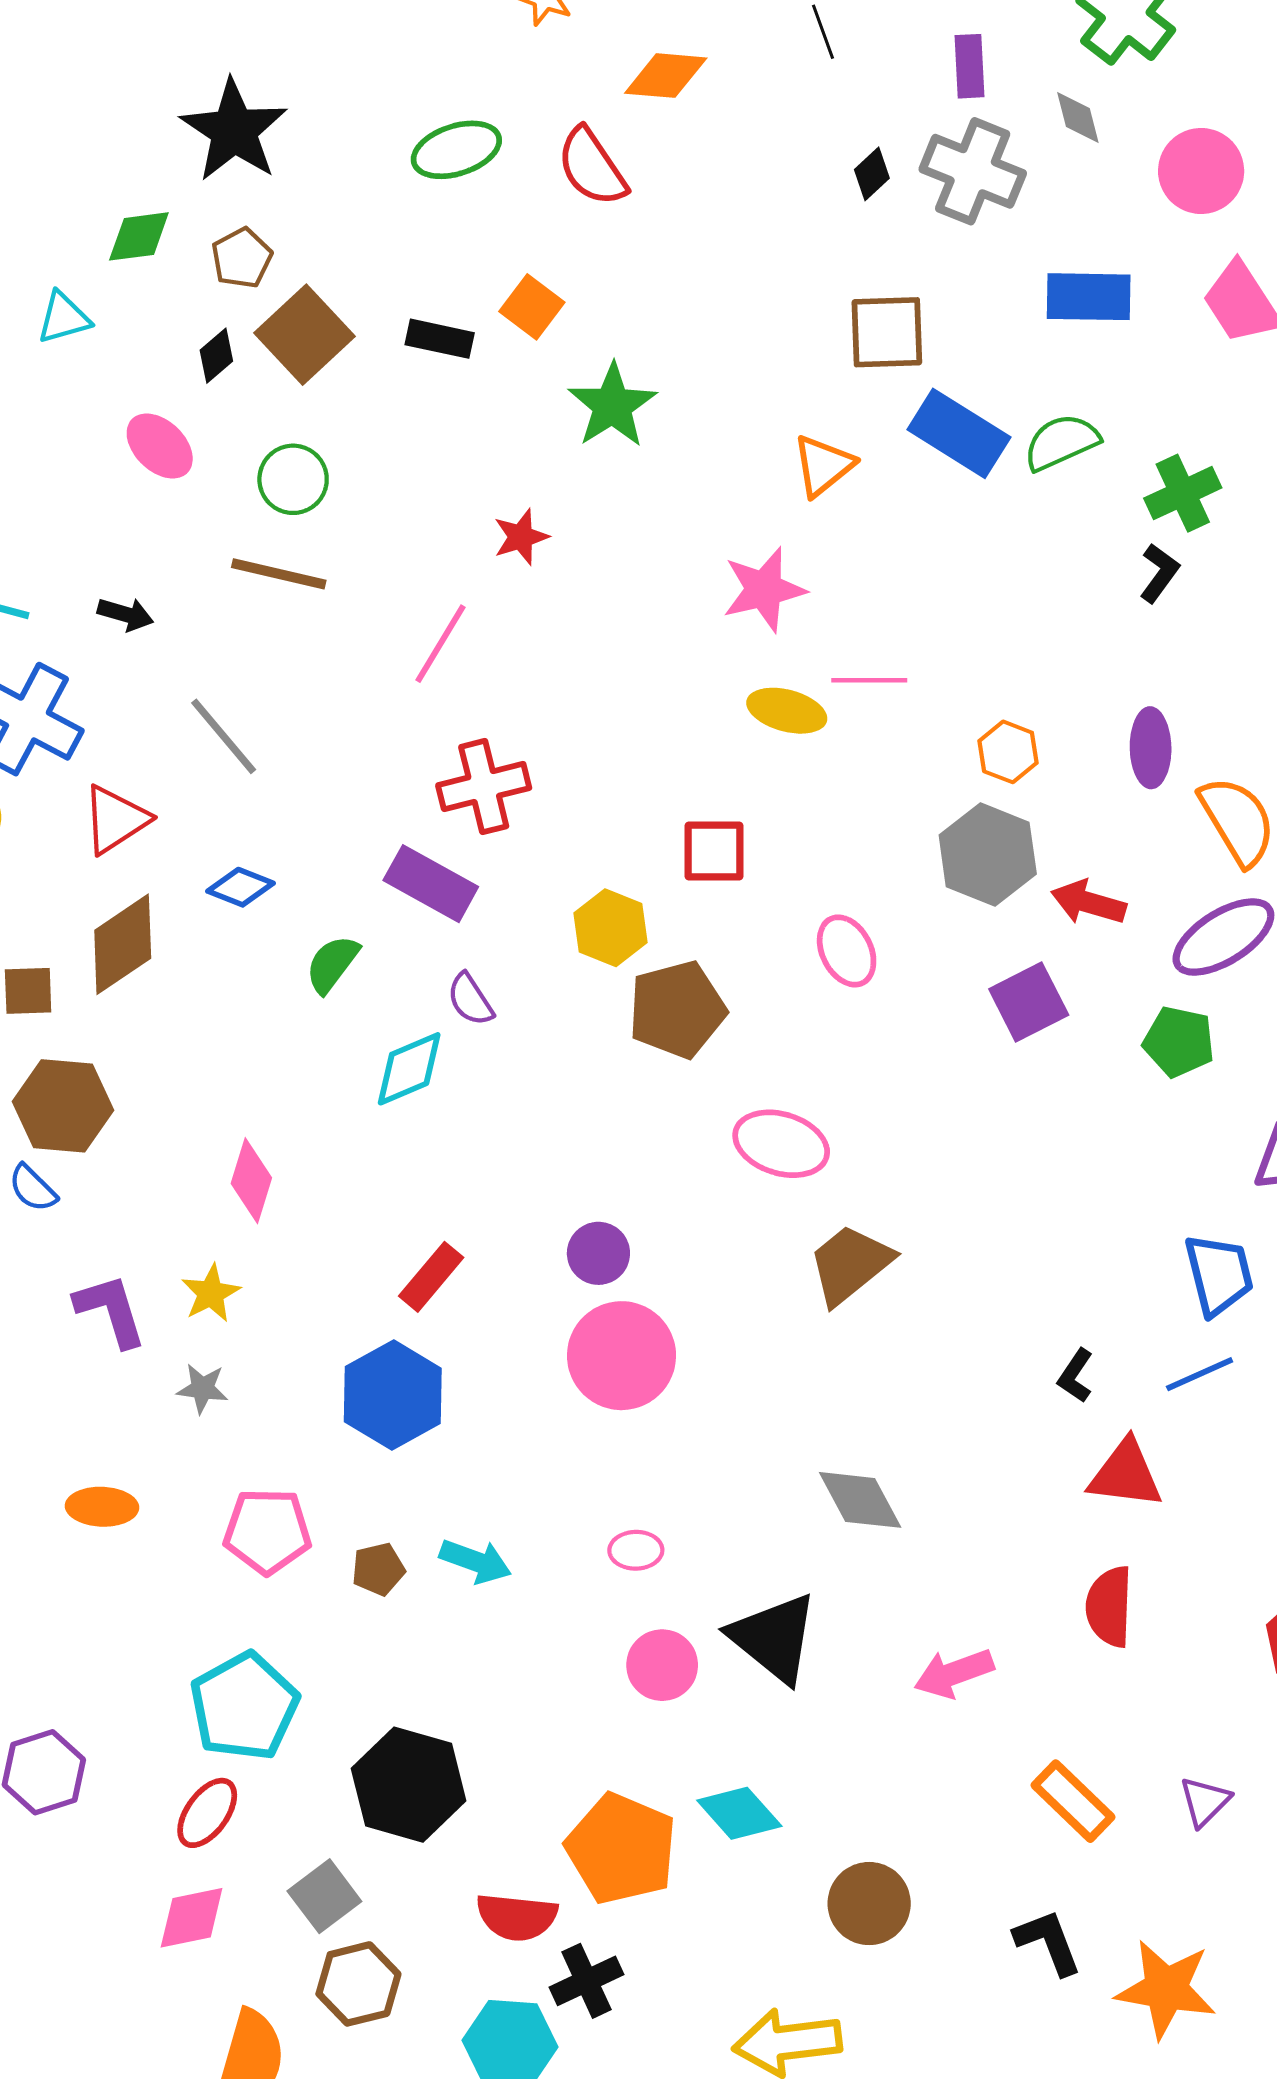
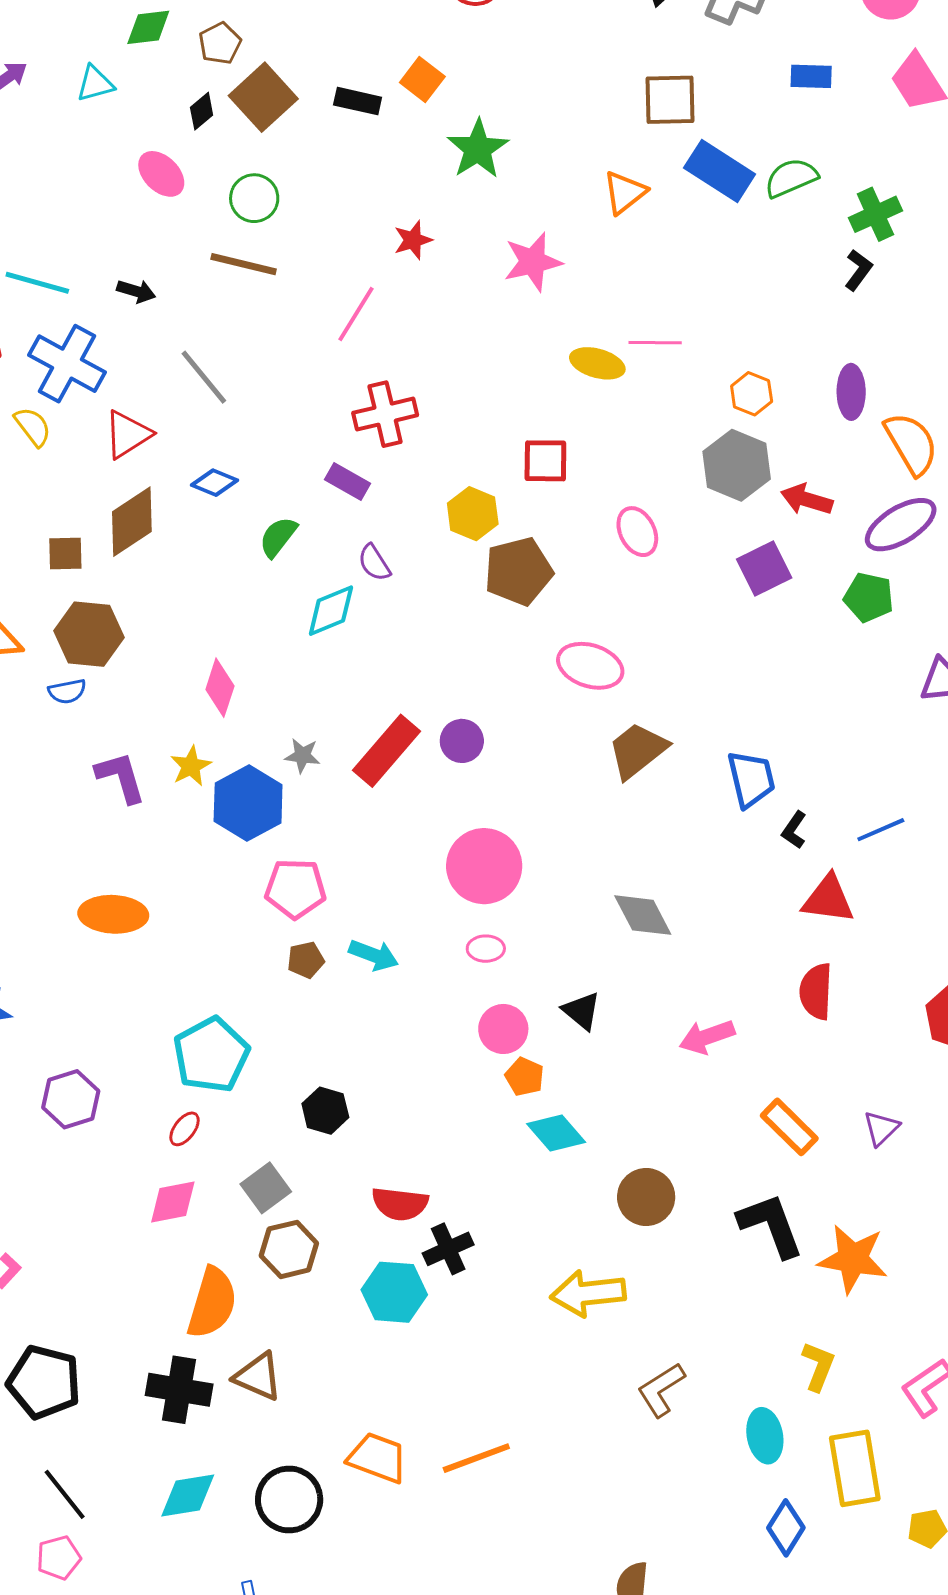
blue rectangle: (1089, 297) -> (811, 76), size x0.7
pink star: (764, 590) -> (533, 262), moved
purple rectangle: (431, 884) -> (347, 482), size x0.7
blue semicircle: (33, 1188) -> (67, 691), turned -57
blue trapezoid: (1219, 1275) -> (751, 779), moved
red rectangle: (431, 1277) -> (386, 751), moved, size x1.5
pink circle: (622, 1356) -> (484, 866), moved
gray star: (202, 1388) -> (302, 756), moved
blue hexagon: (393, 1395) -> (248, 803), moved
orange ellipse: (102, 1507) -> (113, 914), size x1.4
pink pentagon: (267, 1531) -> (295, 889), moved
black triangle: (774, 1638) -> (582, 1011), size x0.6
black hexagon: (409, 1785) -> (325, 1111), size x0.6
red ellipse: (207, 1813) -> (184, 1129), size x0.7
orange pentagon: (621, 1849) -> (525, 1077), moved, size x0.5
black L-shape: (1048, 1942) -> (771, 1225), size x1.4

